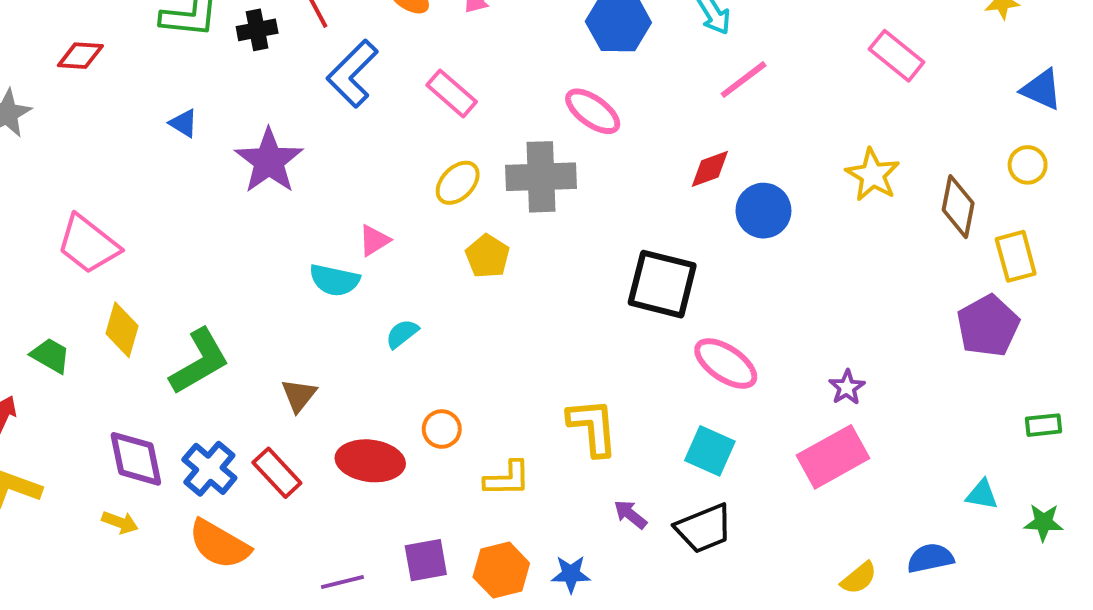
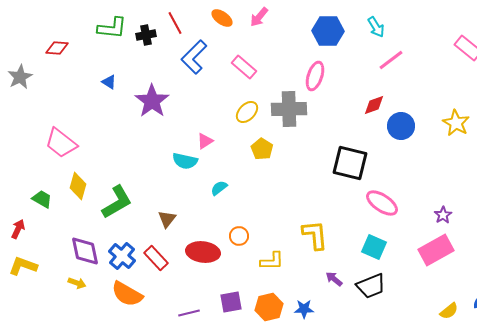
pink ellipse: (593, 111) -> (315, 76), turned 72
yellow star: (873, 175) -> (456, 123), moved

